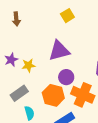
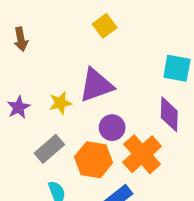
yellow star: (29, 65) -> (60, 103), moved
gray rectangle: (19, 93) -> (49, 149), moved
orange cross: (83, 95) -> (142, 154), turned 30

